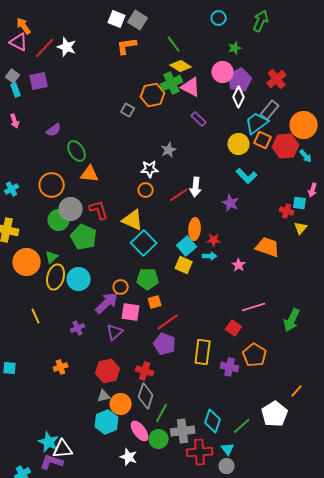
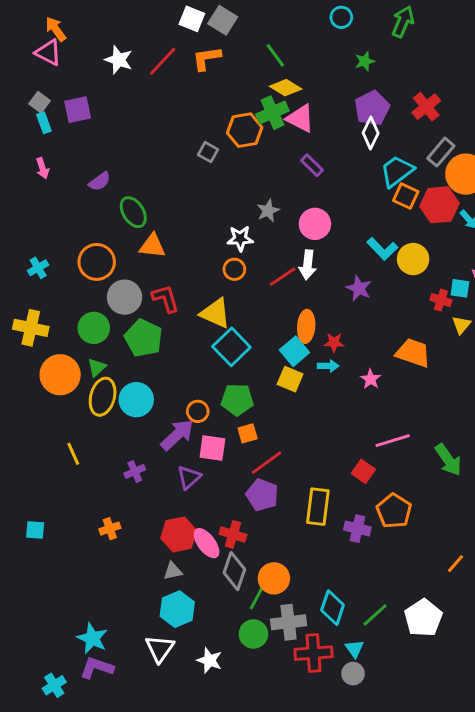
red line: (45, 48) -> (163, 61), moved
pink circle: (223, 72) -> (315, 224), moved
gray rectangle: (270, 110) -> (441, 152), moved
yellow circle: (239, 144) -> (413, 259), moved
green circle: (59, 220) -> (94, 328), moved
green arrow: (292, 320) -> (448, 460), turned -60
orange circle: (121, 404) -> (274, 578), moved
white pentagon: (275, 414) -> (423, 618), moved
pink ellipse: (140, 431) -> (207, 543), moved
white triangle: (63, 449) -> (160, 649), moved, turned -50

